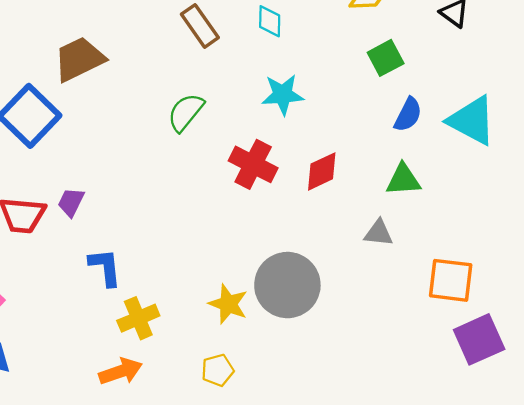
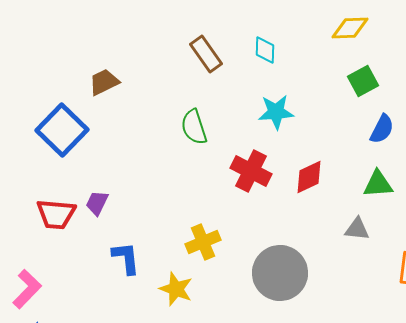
brown trapezoid: (79, 59) -> (104, 82), size x0.7
green semicircle: (186, 112) -> (194, 127), turned -57
yellow star: (228, 304) -> (176, 289), moved
yellow cross: (138, 318) -> (203, 242), moved

